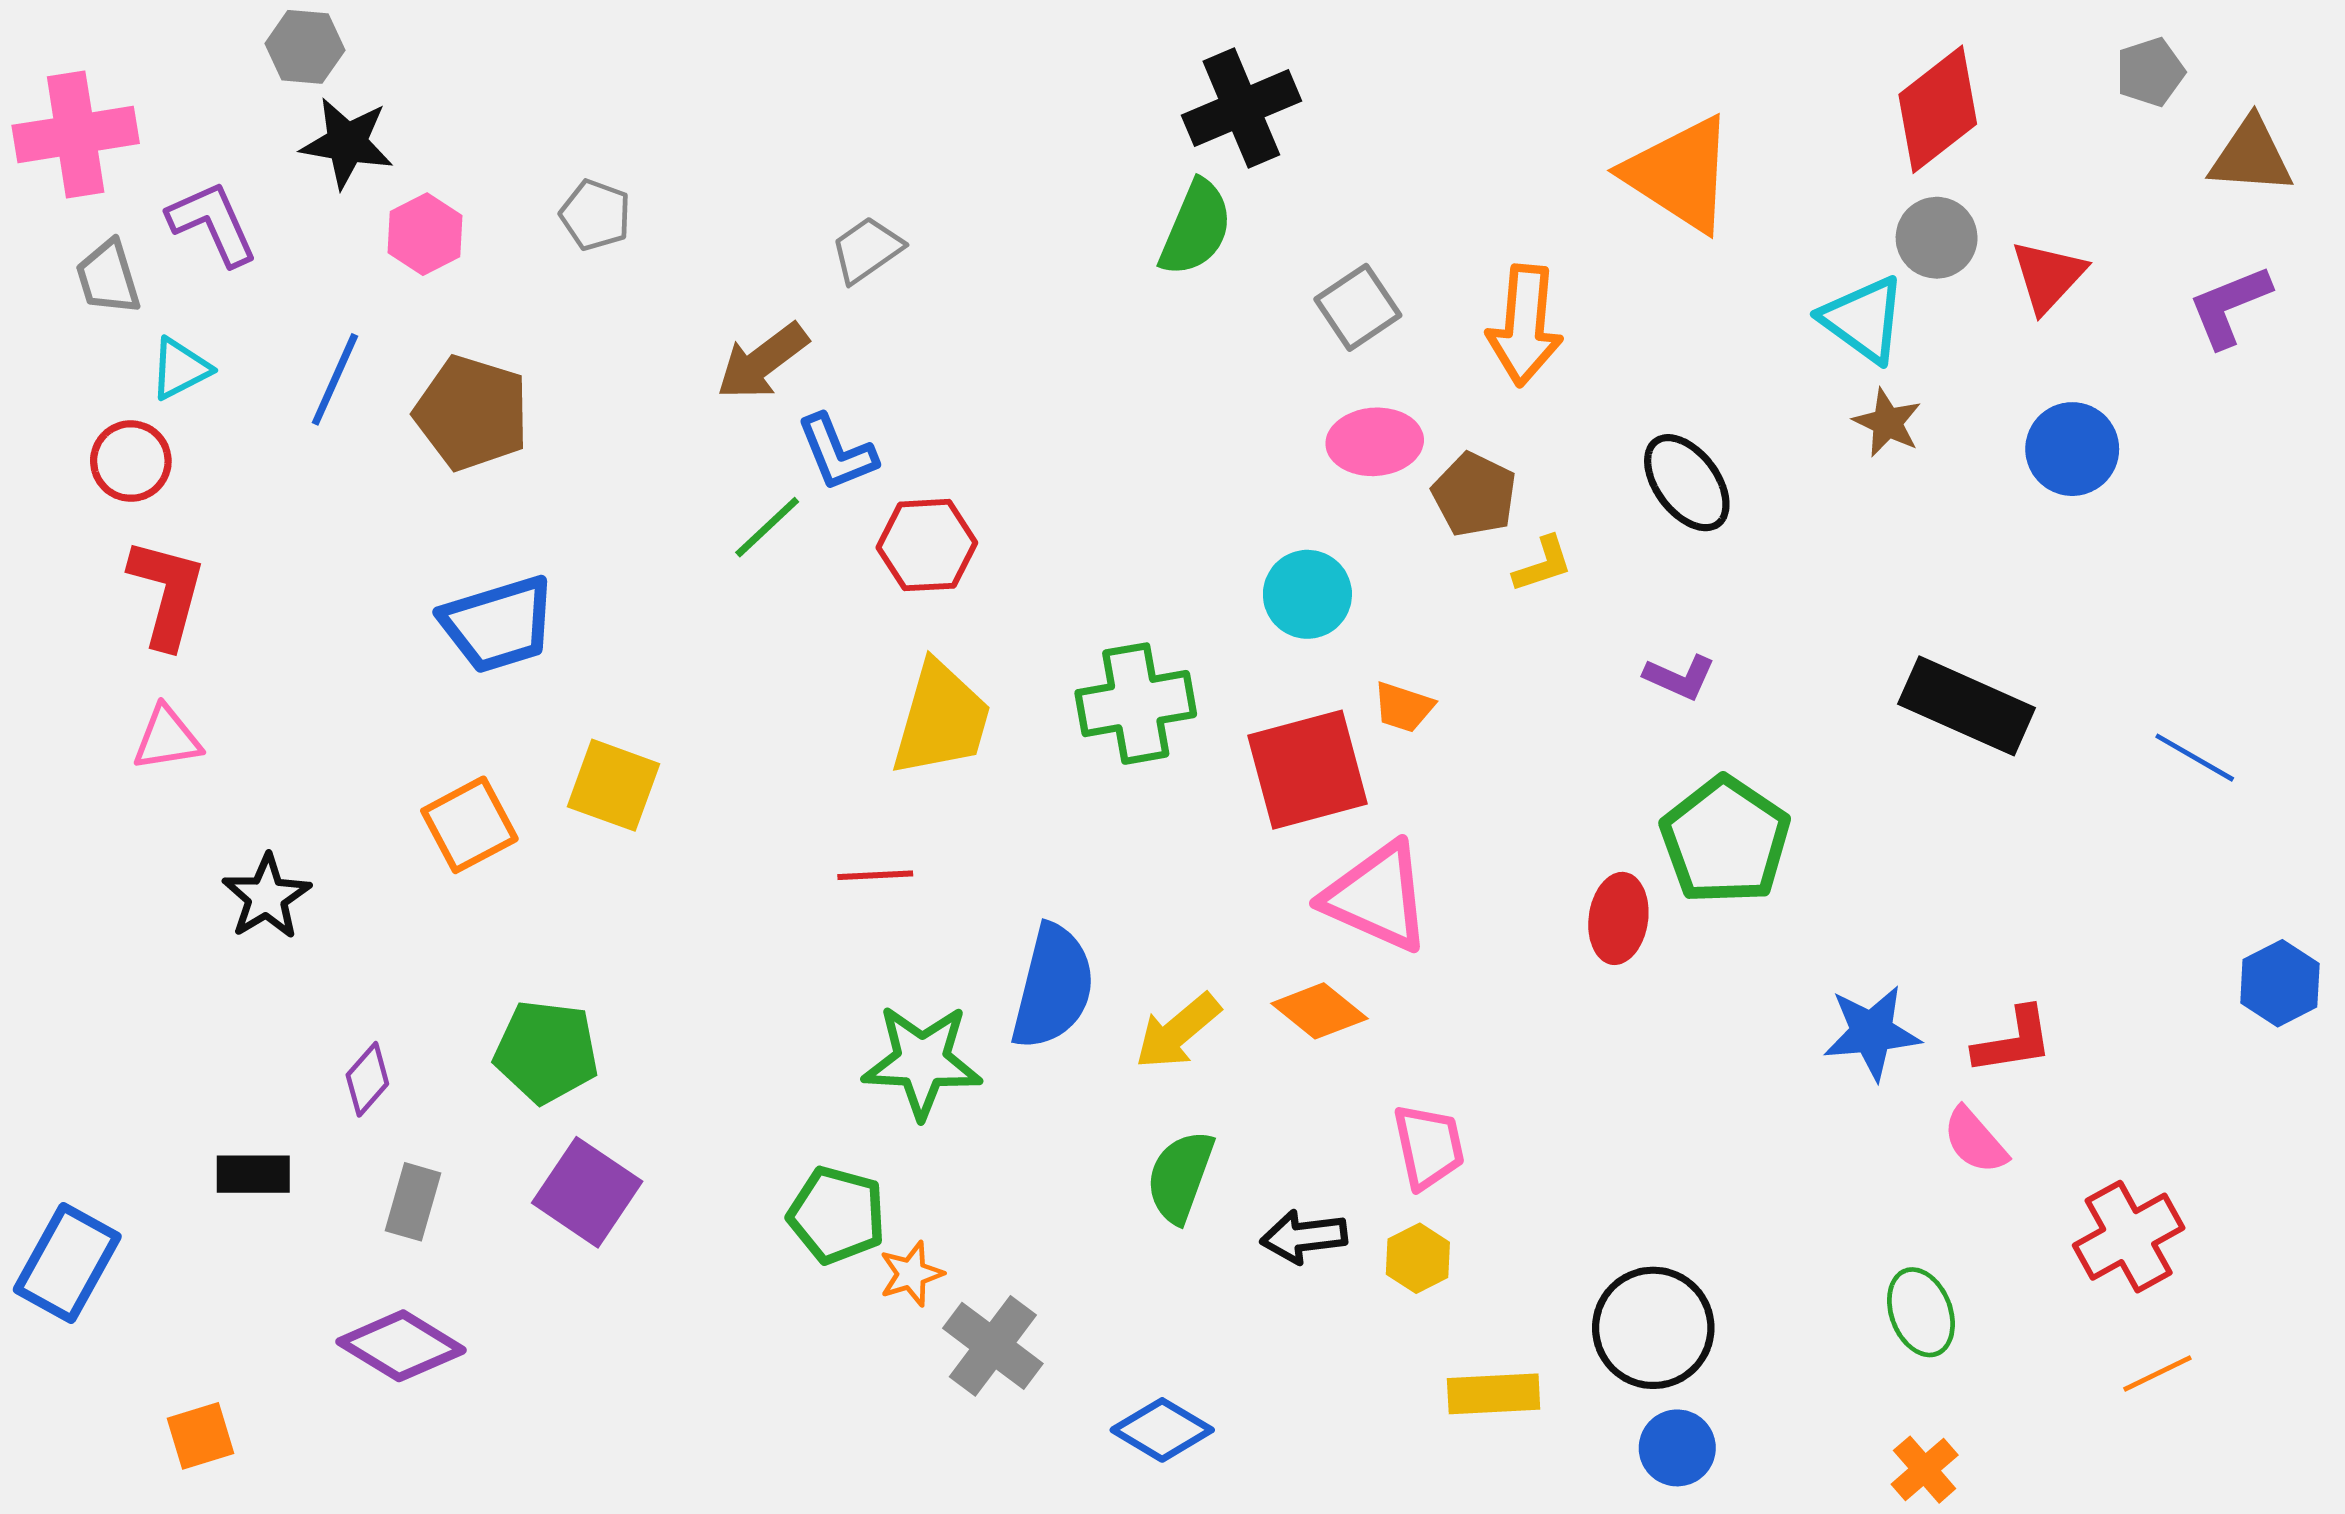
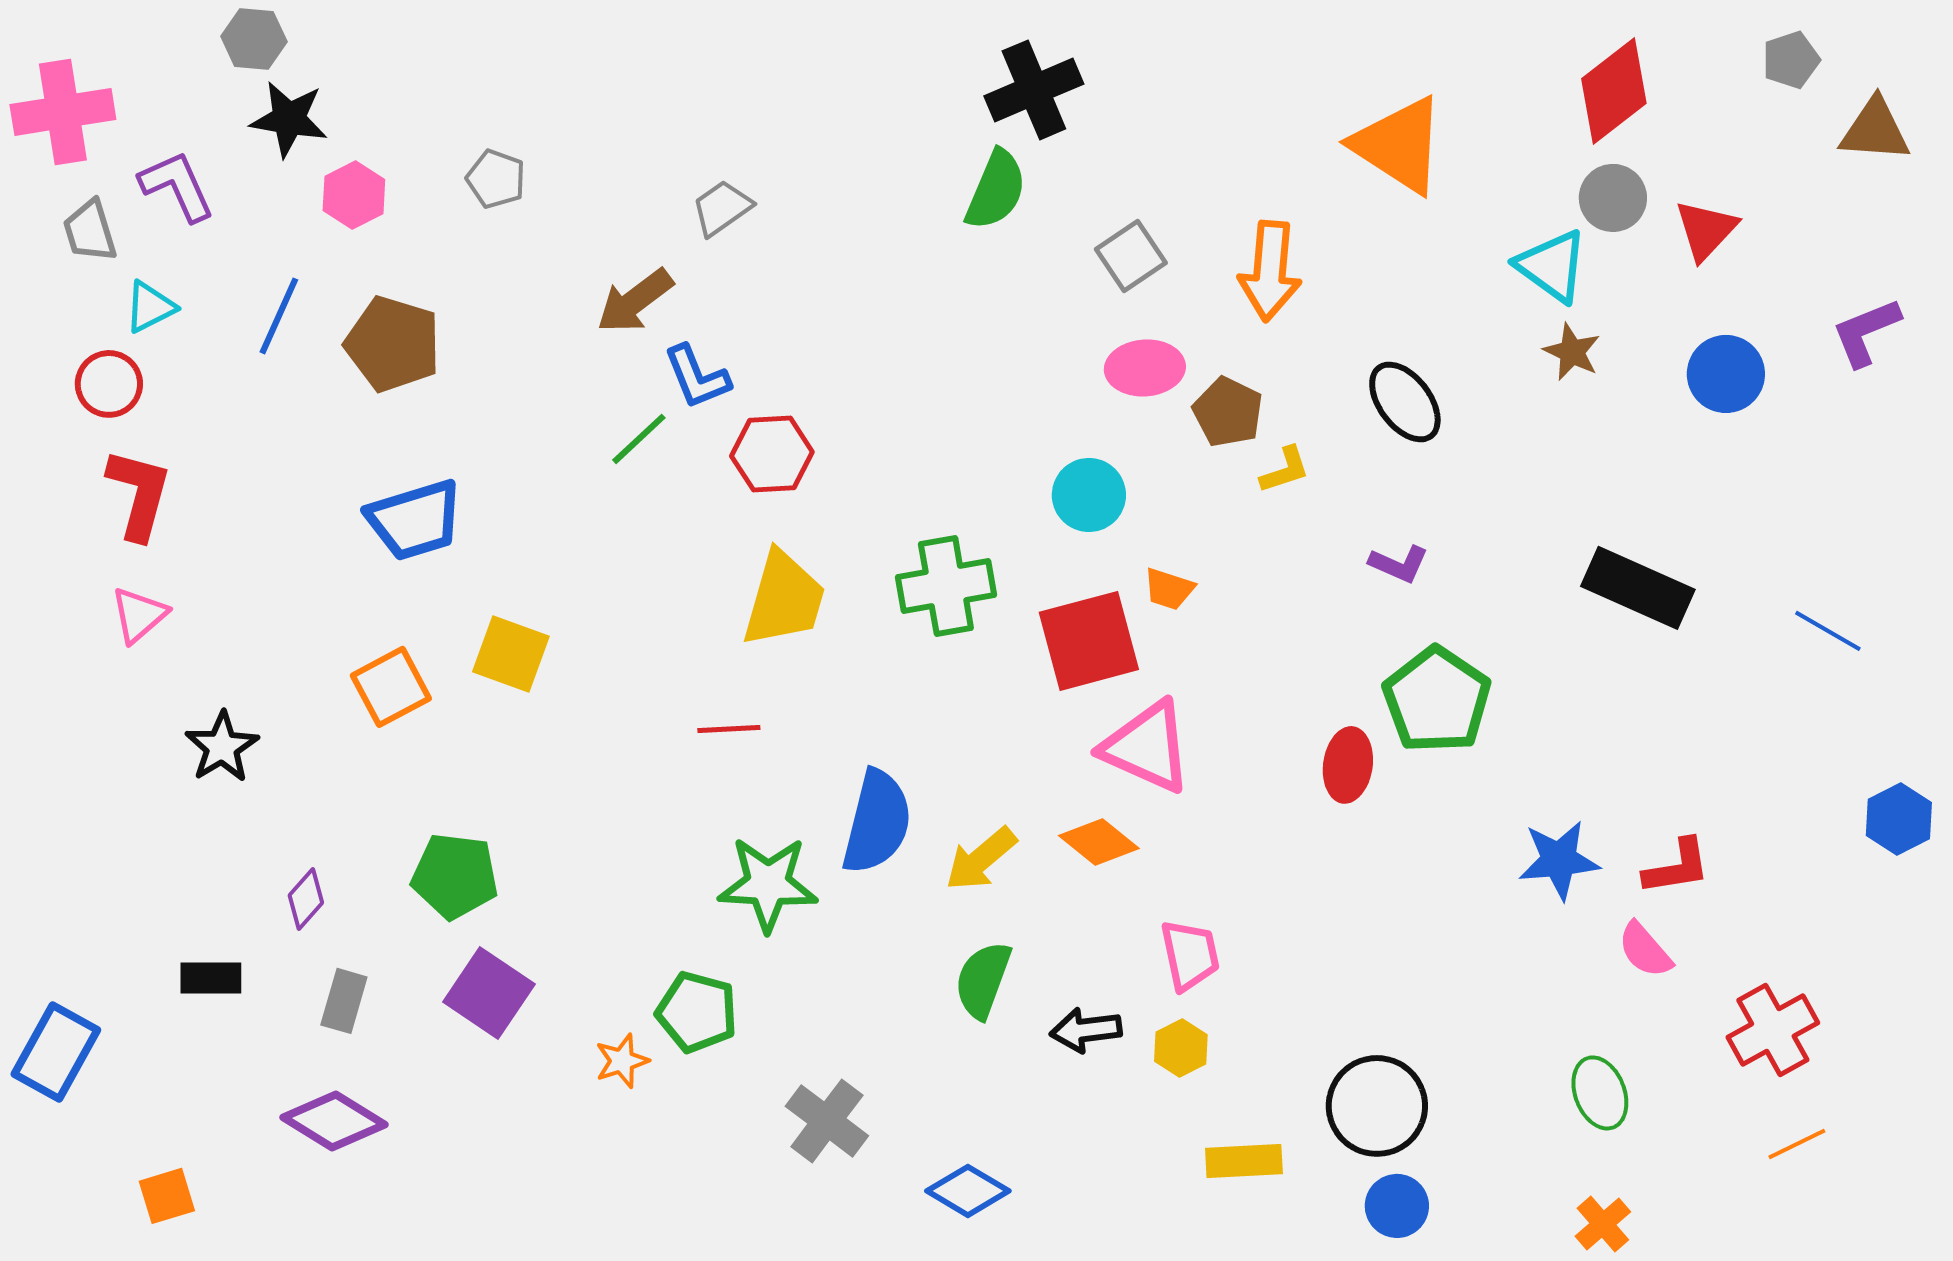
purple L-shape: (2230, 306) -> (1866, 332), moved
pink triangle: (167, 738) -> (139, 615), turned -32
orange star: (911, 1274) -> (622, 1061), moved

